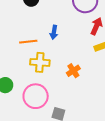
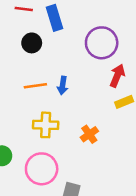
orange line: (28, 42) -> (35, 86), moved

